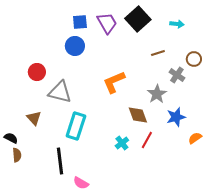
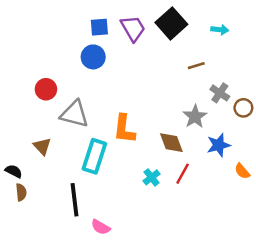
brown circle: (194, 59) -> (243, 108), moved
orange L-shape: (114, 82) -> (124, 129), moved, turned -60
orange semicircle: (195, 138) -> (242, 171), turned -96

